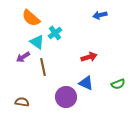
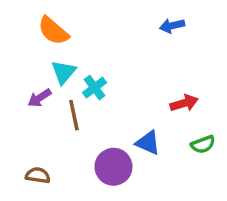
cyan cross: (55, 33) -> (95, 88), moved
cyan triangle: (37, 42) -> (64, 72), turned 35
red arrow: (89, 57) -> (184, 103), moved

